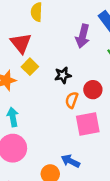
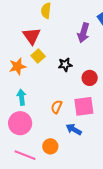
orange semicircle: (72, 100) -> (57, 107), moved
blue arrow: (70, 161) -> (74, 129), moved

